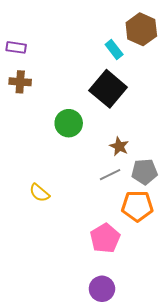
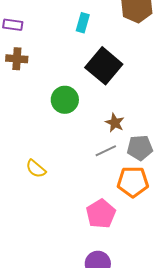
cyan rectangle: (114, 49) -> (83, 23), moved, turned 54

